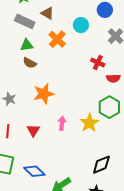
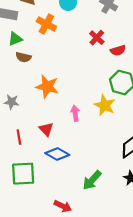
red cross: (98, 62) -> (97, 38), turned 32
orange star: (44, 94) -> (47, 87), turned -30
blue diamond: (34, 171) -> (57, 154), moved

